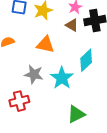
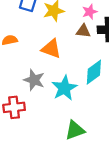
brown triangle: (72, 25) -> (83, 31), turned -32

